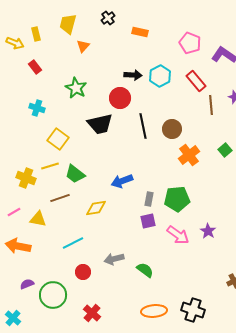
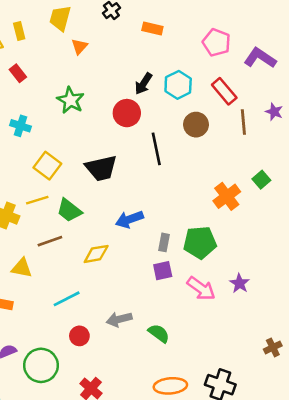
black arrow: (133, 75) -> (143, 84), turned 120
black trapezoid: (100, 124) -> (101, 168), moved
brown circle: (172, 129) -> (196, 125), moved
orange cross: (189, 155) -> (227, 196), moved

